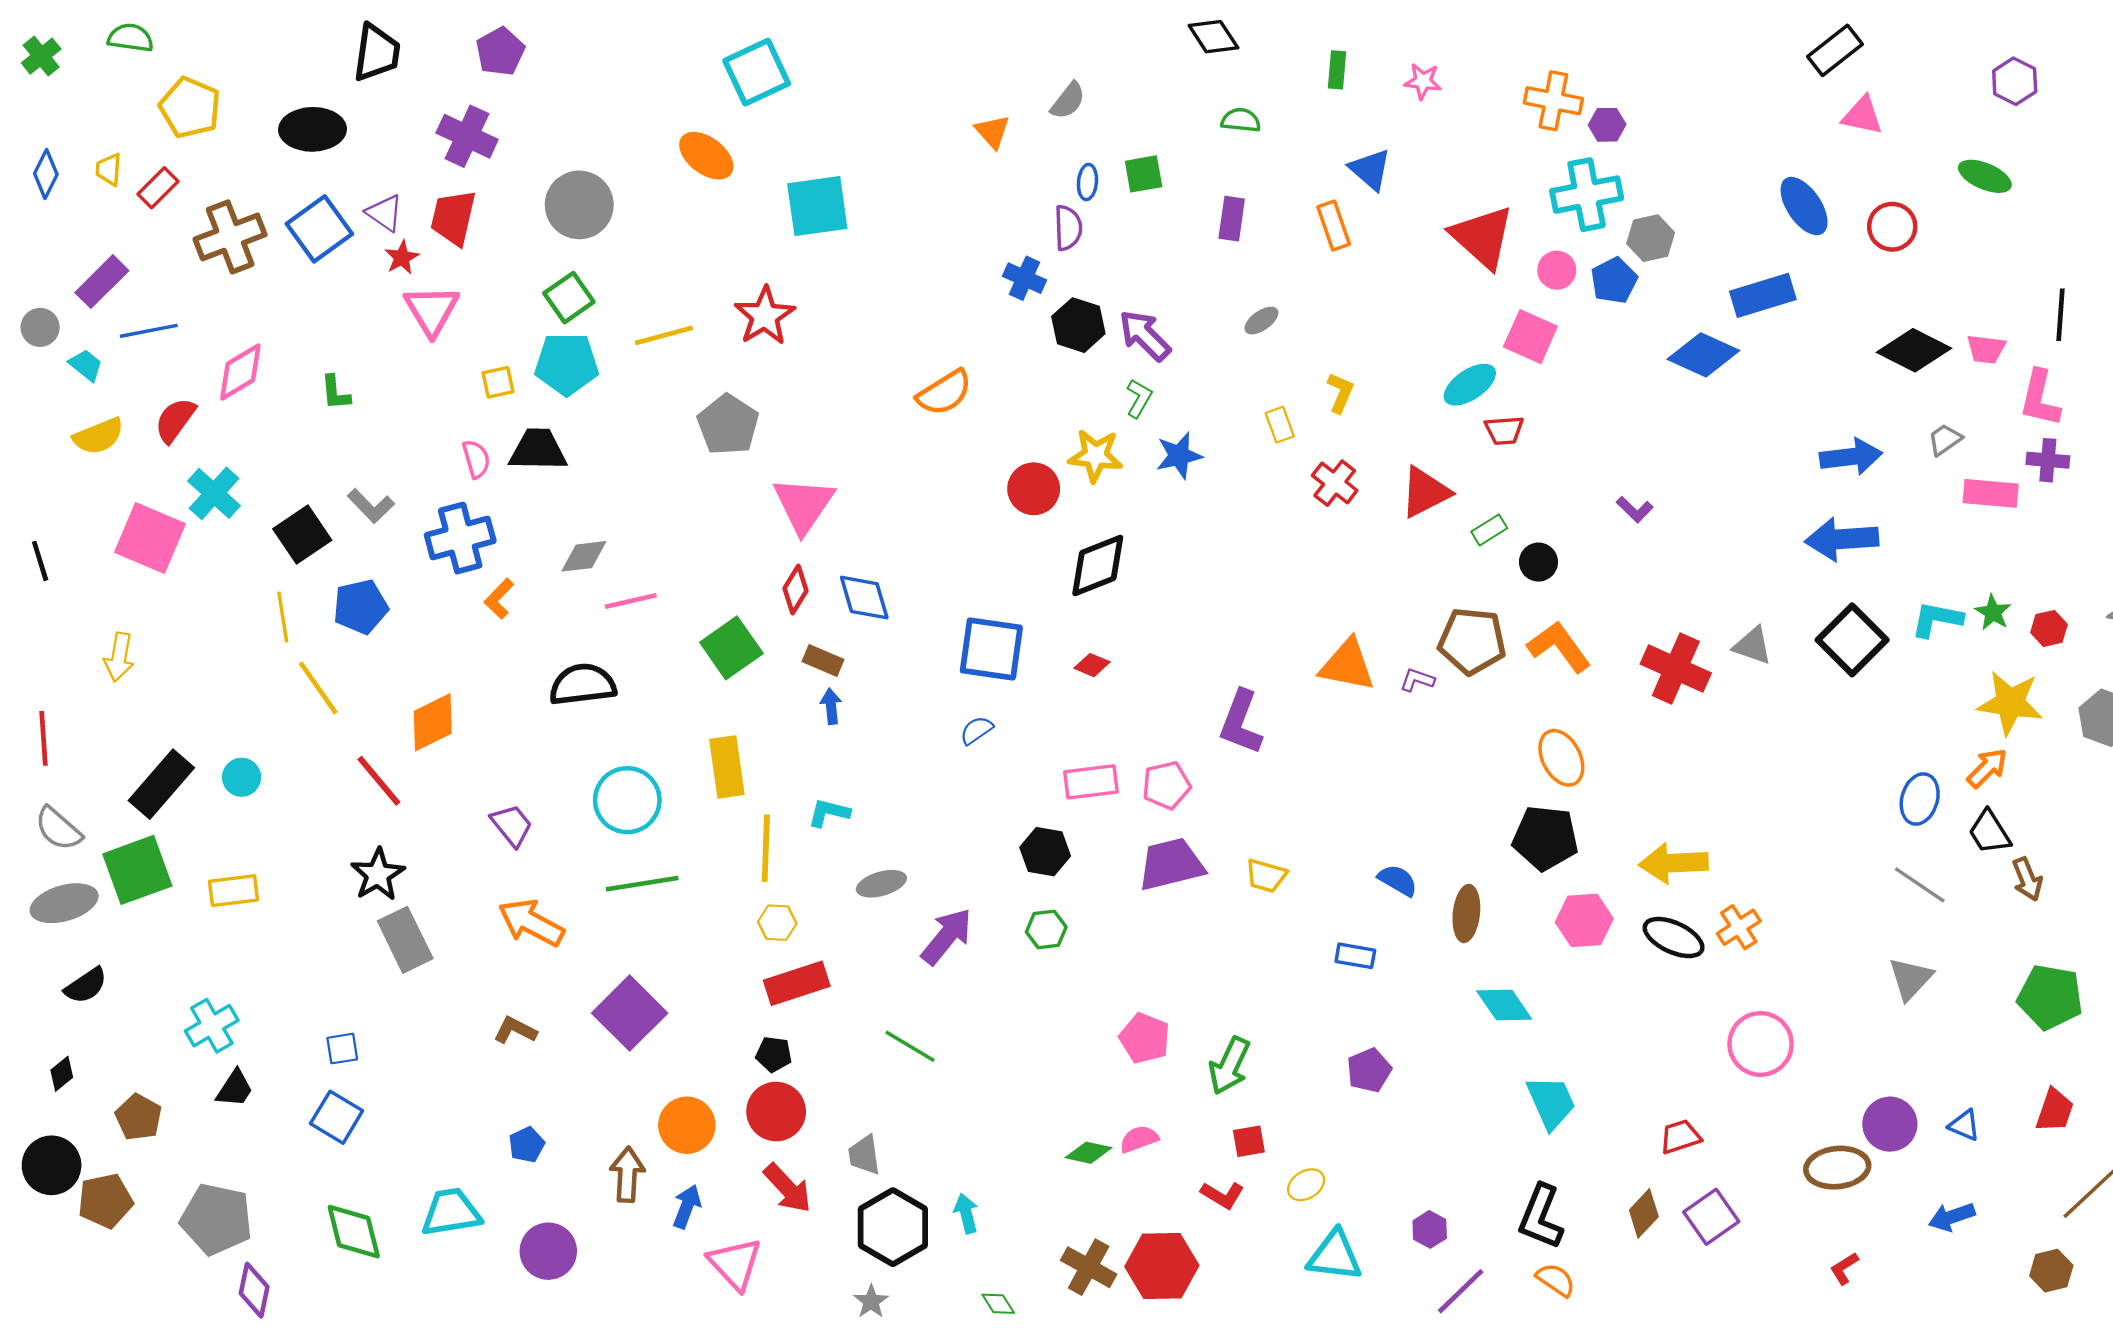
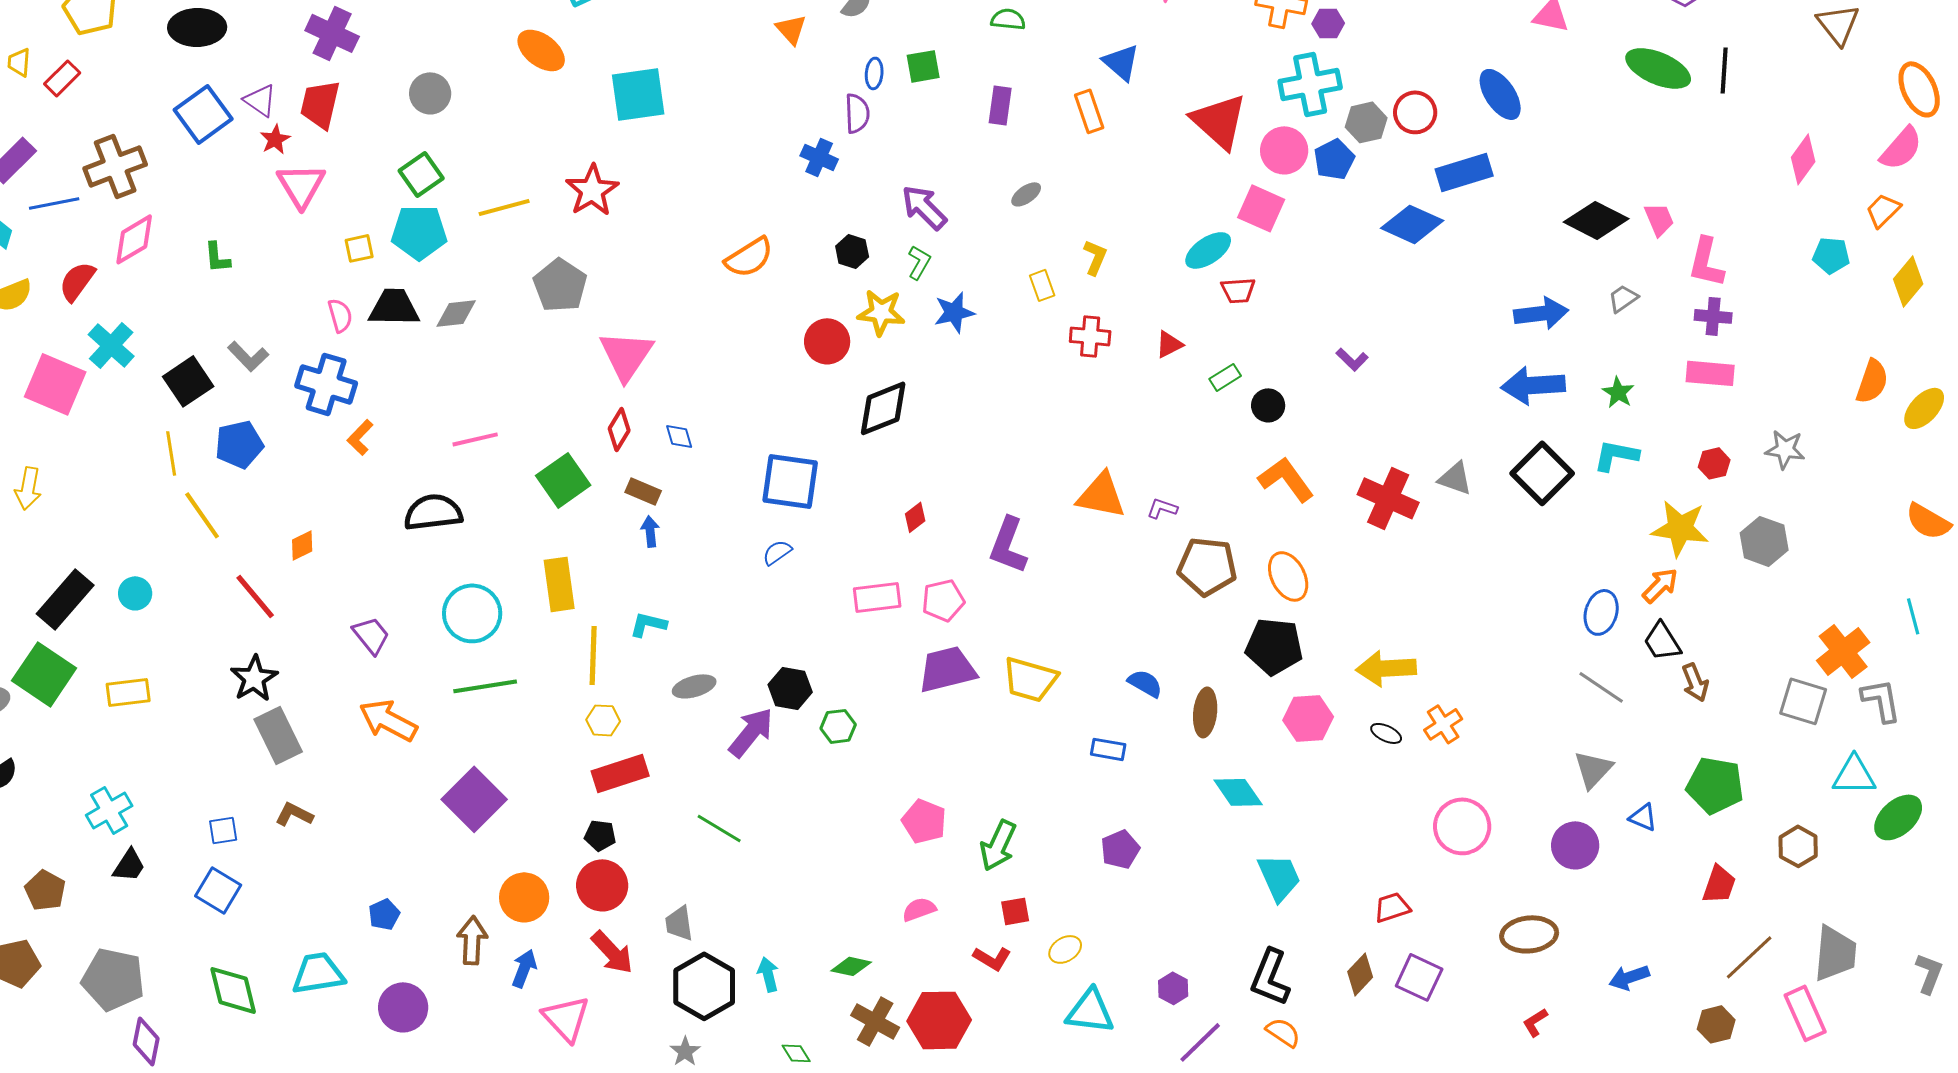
green ellipse: (1985, 176) -> (1658, 68), size x1.4
gray circle: (579, 205) -> (430, 93), size x0.7
red circle: (1892, 227) -> (1415, 112), moved
brown cross: (230, 237) -> (115, 166), moved
pink circle: (1557, 270) -> (1284, 150), size x1.4
black line: (2060, 315) -> (1724, 70), moved
black hexagon: (1078, 325) -> (852, 251), moved, size x0.7
pink trapezoid: (1986, 349) -> (1659, 219), turned -120
red cross: (1335, 483) -> (1090, 336), turned -33
red triangle: (1425, 492) -> (1169, 344), size x0.6
pink rectangle: (1991, 493) -> (1710, 373), moved
blue cross: (460, 538) -> (326, 384), turned 32
gray diamond: (584, 556) -> (456, 313), moved
blue diamond: (864, 598) -> (679, 436), size x0.6
green star: (1993, 612) -> (1618, 392), moved
brown pentagon: (1472, 641) -> (1207, 566), moved
red diamond: (1092, 665) -> (915, 517), moved, turned -60
orange diamond: (433, 722) -> (302, 545), size x0.6
black hexagon: (1045, 852) -> (790, 688), moved
green square: (137, 870) -> (44, 674), turned -36
yellow trapezoid: (1266, 876) -> (1030, 679), size x1.5
black ellipse: (1674, 938) -> (1386, 733), size x0.6
brown L-shape: (515, 1030) -> (294, 814), moved
purple circle: (1890, 1124) -> (1575, 845), moved
blue triangle: (1964, 1125) -> (1643, 817), moved
green diamond: (1089, 1153) -> (851, 966), moved
purple square: (1711, 1217) -> (1419, 977), turned -30

